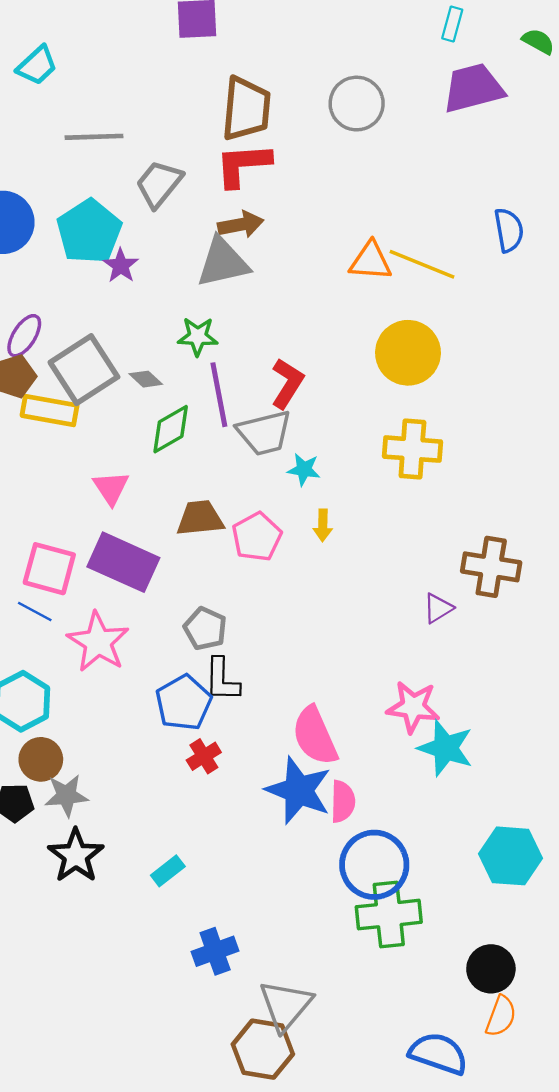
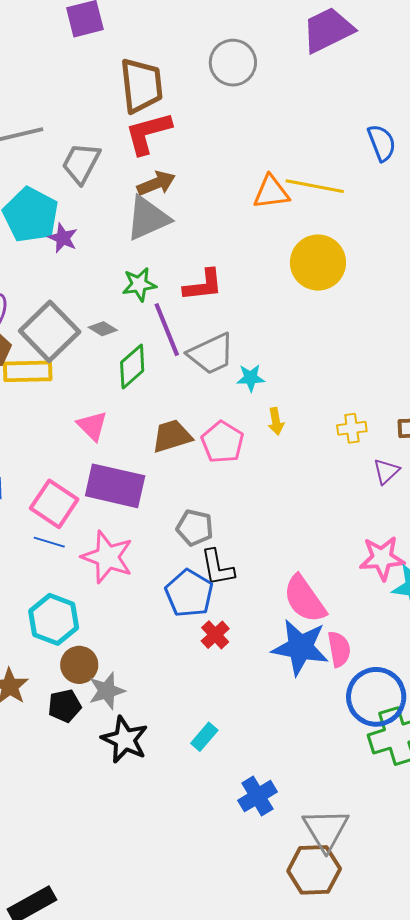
red L-shape: (287, 383) -> (203, 285), moved, turned 63
yellow cross: (412, 449) -> (352, 428), moved, size x0.6
pink square: (49, 569) -> (54, 504), turned 30

